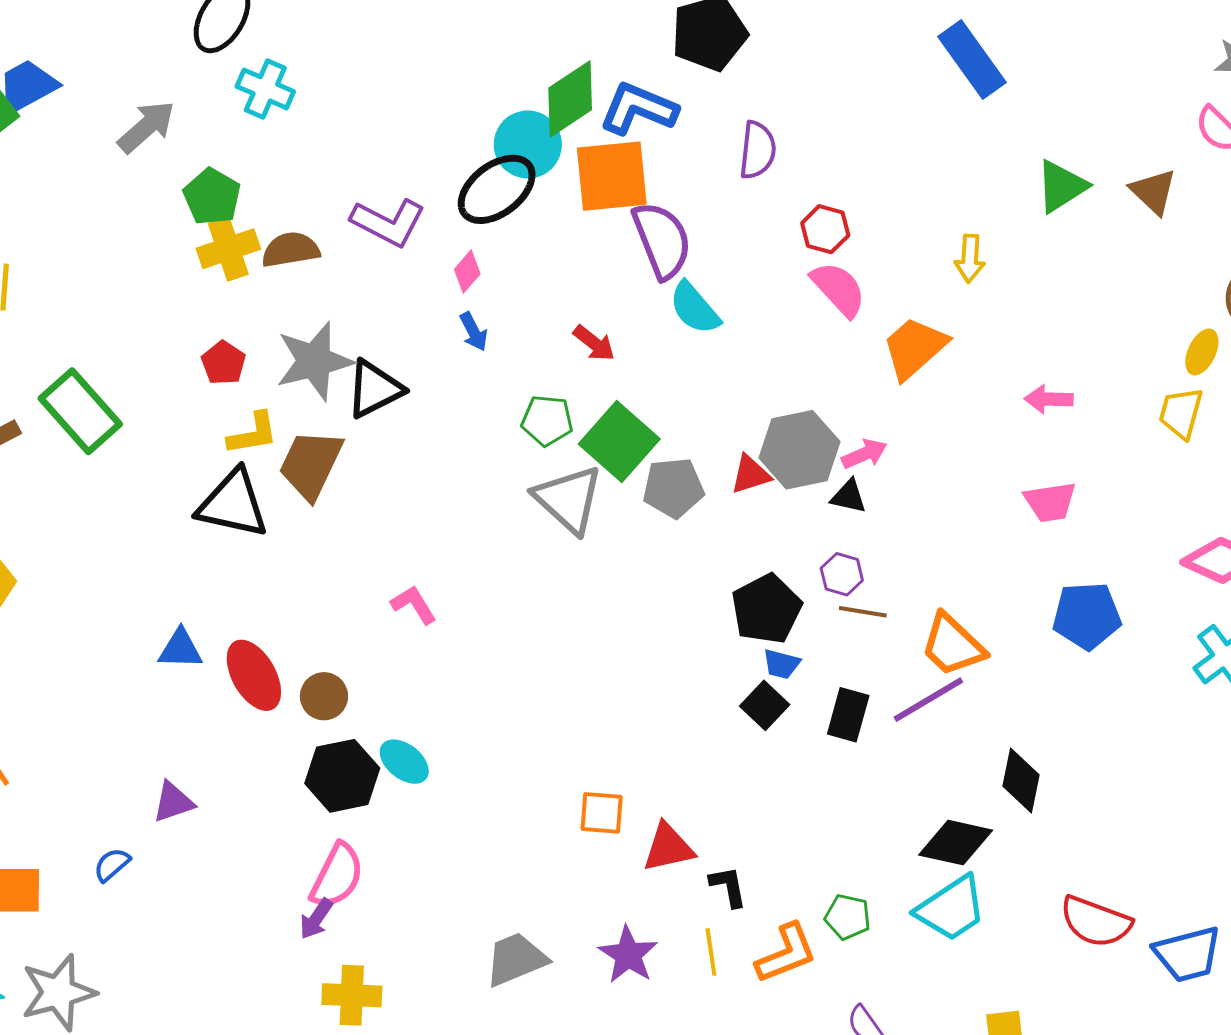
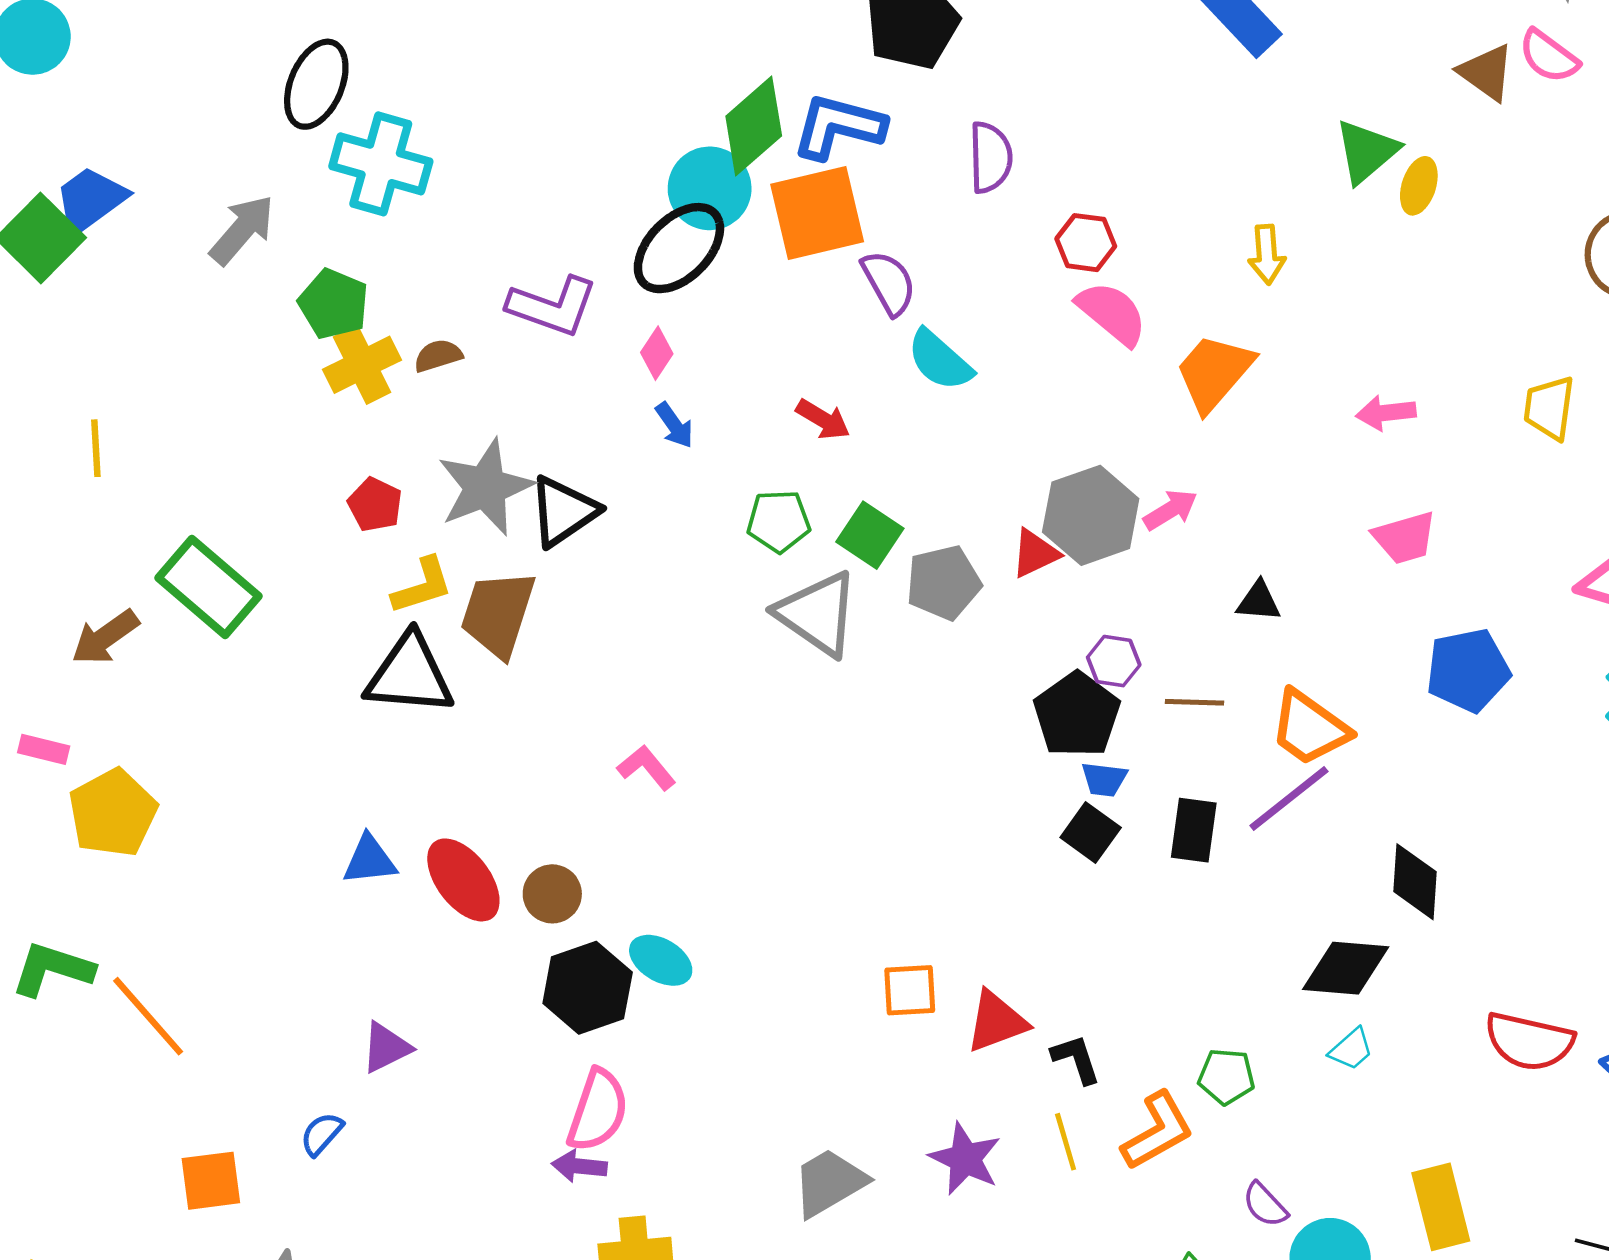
cyan cross: (265, 89) -> (381, 164), size x1.4
brown triangle: (1153, 192) -> (1486, 72), moved
purple semicircle: (662, 240) -> (889, 283), size x0.7
brown semicircle: (291, 250) -> (438, 356), size x0.7
yellow ellipse: (1202, 352) -> (1419, 186), moved
green square: (619, 442) -> (870, 535), size x0.7
black triangle: (849, 496) -> (1259, 601), moved
purple hexagon: (842, 574) -> (1114, 661), moved
cyan trapezoid: (951, 908) -> (1351, 1049), size x0.5
purple arrow: (316, 919) -> (579, 1166), turned 69

